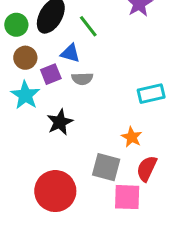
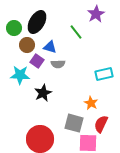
green line: (88, 26) -> (76, 32), moved
brown circle: (25, 58) -> (27, 45), moved
purple square: (51, 74) -> (37, 61), turned -32
cyan star: (25, 95) -> (20, 75), turned -30

